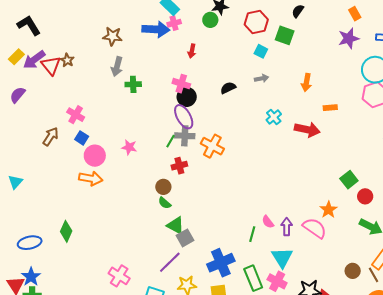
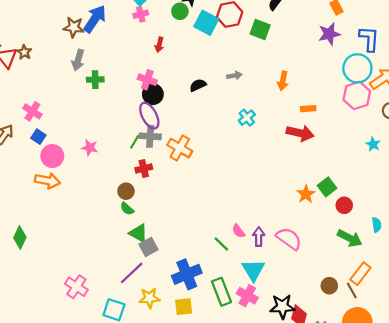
blue arrow: (156, 29) -> (95, 19), moved, turned -60
cyan square: (261, 51) -> (206, 23), moved, size x1.6
red arrow: (307, 130) -> (300, 133), moved
orange star: (328, 210) -> (306, 194), moved
green line: (252, 234) -> (221, 244), turned -63

